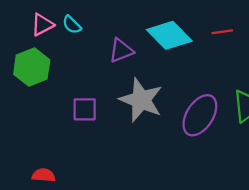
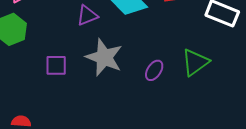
purple ellipse: (200, 115) -> (154, 70), size x0.6

